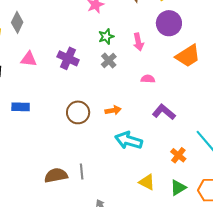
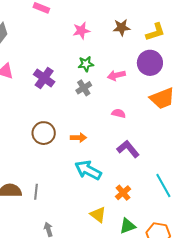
pink arrow: (138, 42) -> (116, 75), turned 78
orange cross: (178, 155) -> (123, 193), moved

